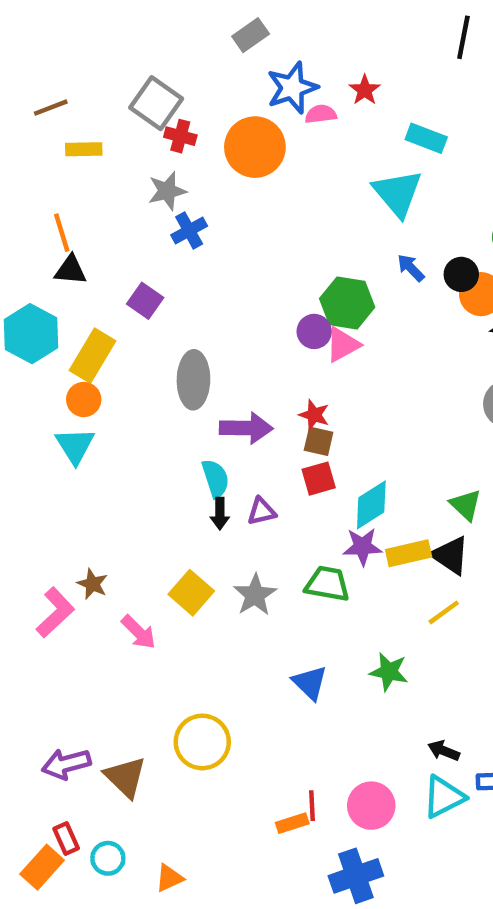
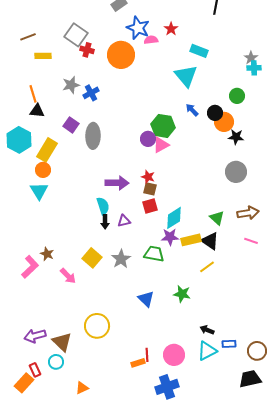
blue star: (292, 88) -> (138, 28), turned -30
gray star: (167, 191) -> (71, 85), moved
gray ellipse: (193, 380) -> (93, 136), moved
cyan circle: (108, 858) -> (56, 362), moved

